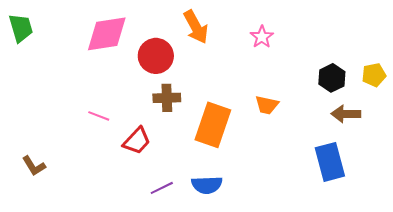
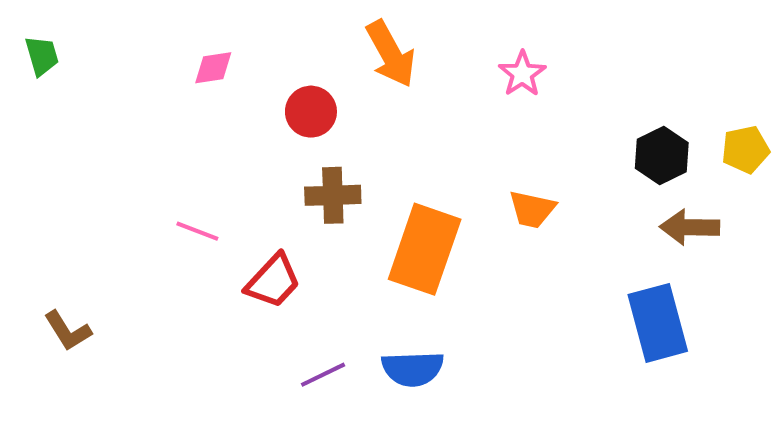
green trapezoid: (21, 28) -> (42, 56), size x0.7
pink diamond: (107, 34) -> (213, 68), size x0.5
red circle: (156, 56) -> (311, 112), size x0.7

